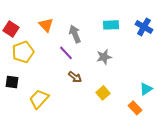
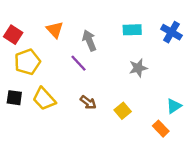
gray star: (104, 57) -> (138, 68), moved
brown arrow: (75, 77) -> (88, 102), moved
yellow trapezoid: (39, 99) -> (44, 99), moved, turned -85

